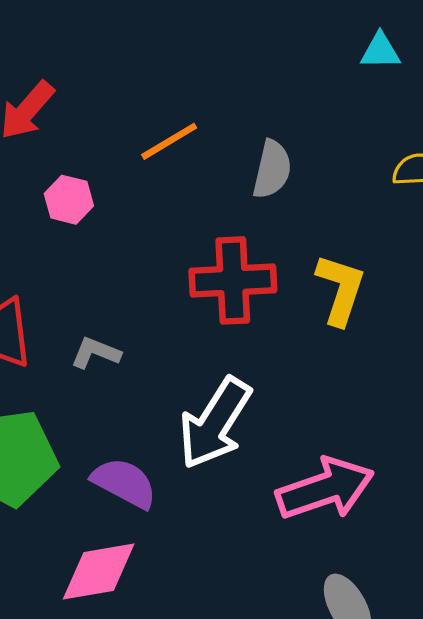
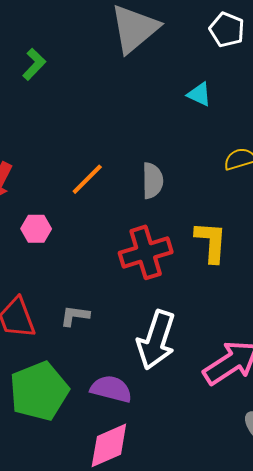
cyan triangle: (380, 51) -> (199, 94), turned 40

